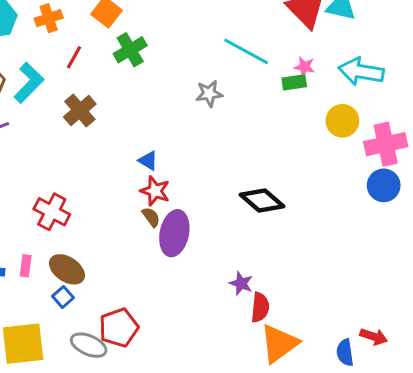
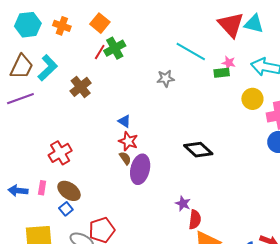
orange cross: (49, 18) -> (62, 26), turned 36
red line: (74, 57) -> (100, 52), moved
red cross: (52, 212) -> (60, 153), turned 30

